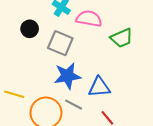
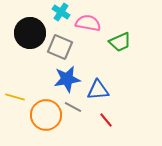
black circle: (30, 29) -> (30, 33), size x1.8

